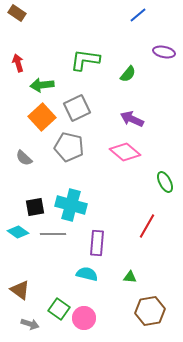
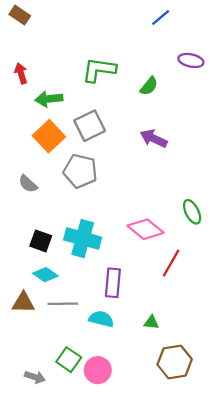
pink diamond: (125, 152) -> (145, 229), moved
black square: (35, 207) -> (41, 241), turned 30
cyan diamond: (18, 232) -> (45, 275), moved
gray line: (53, 234) -> (63, 304), moved
brown triangle: (20, 290) -> (23, 303), moved, turned -35

